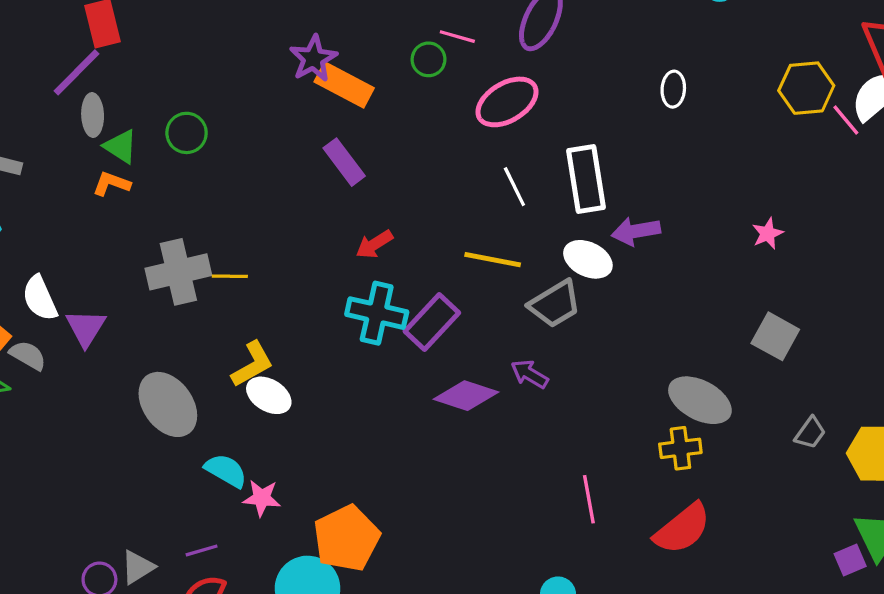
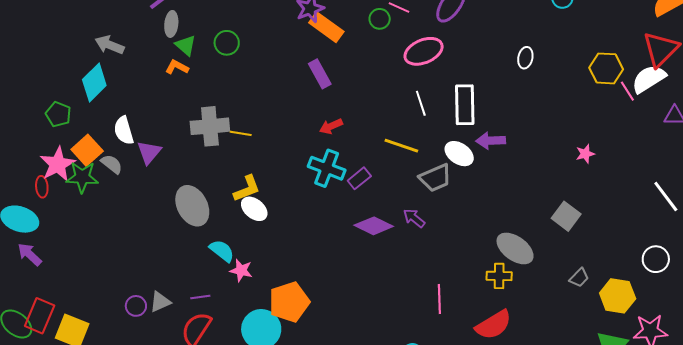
pink star: (768, 234) -> (585, 154), moved
purple rectangle: (432, 322) -> (359, 178), size x0.7

